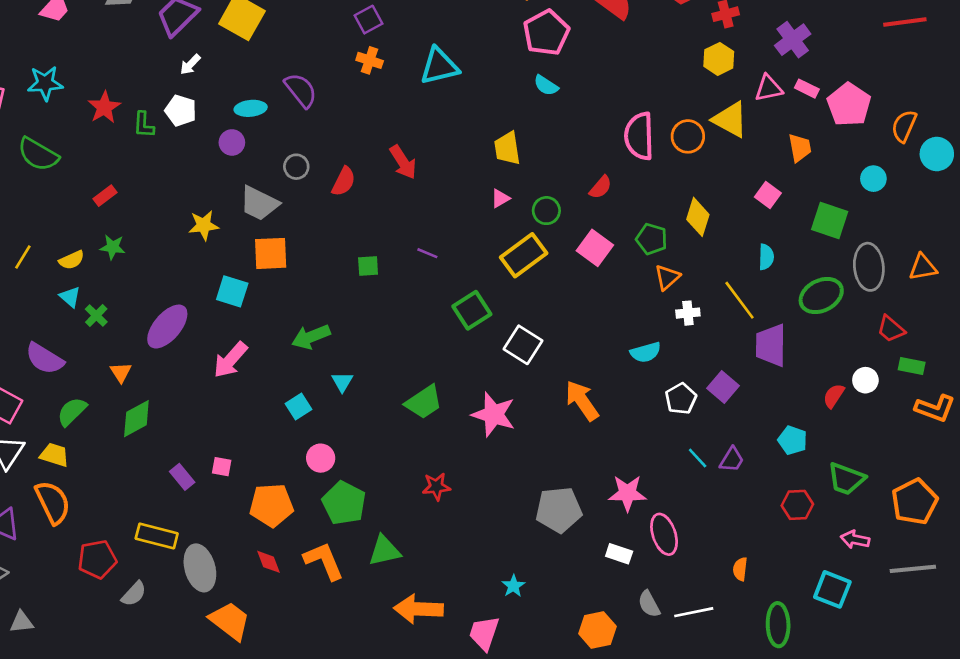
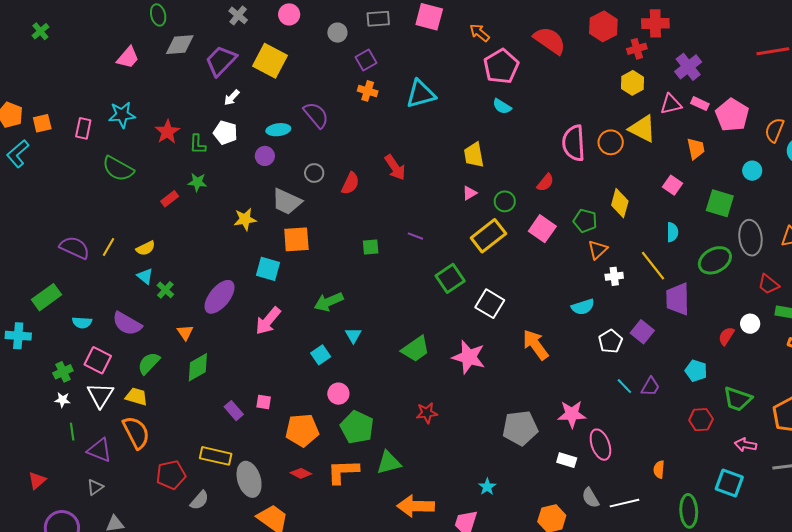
green star: (113, 247) -> (197, 182), moved
orange L-shape: (324, 561) -> (343, 472), turned -68
red diamond: (268, 562) -> (301, 473), turned -40

